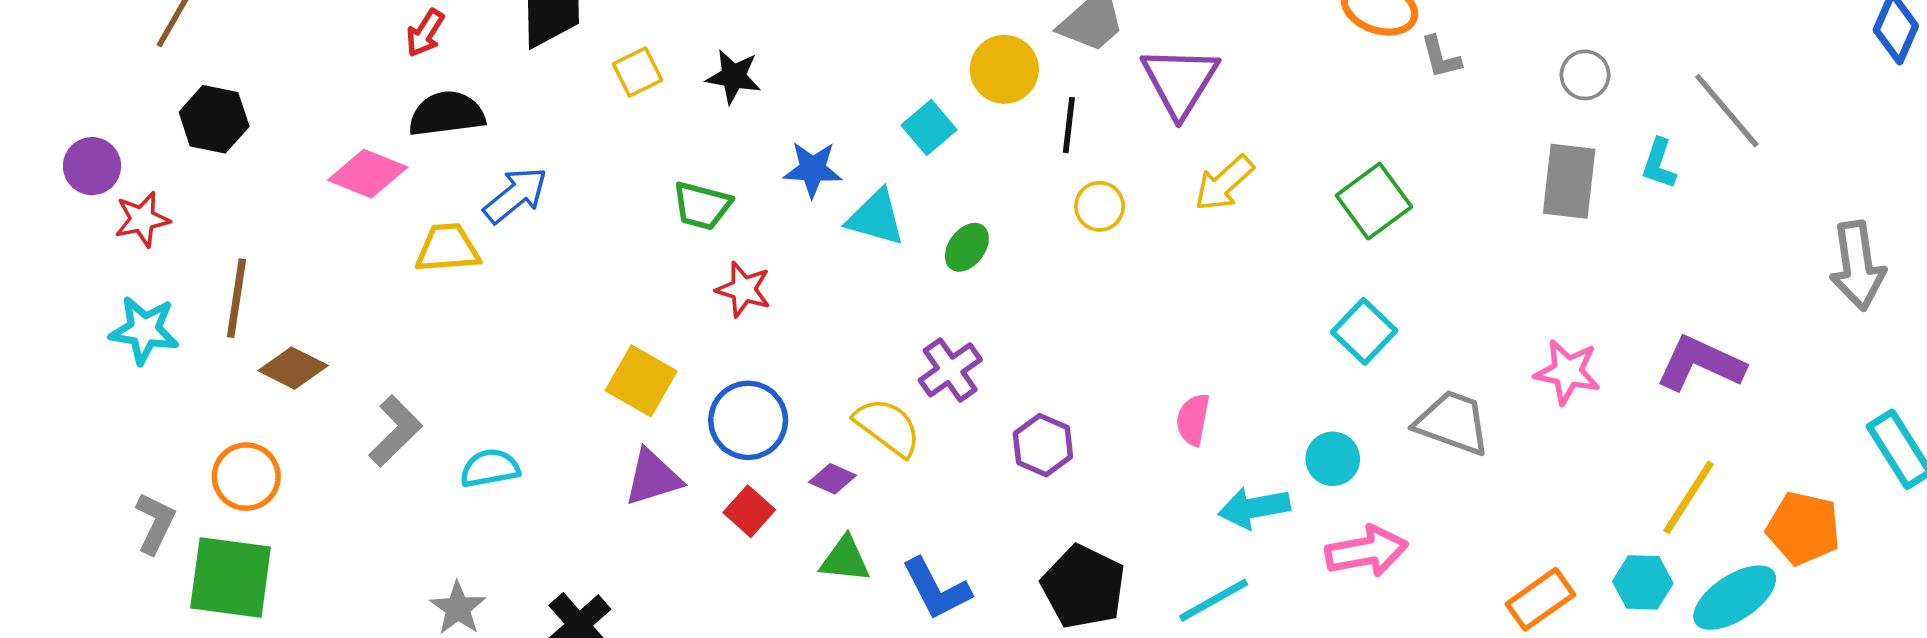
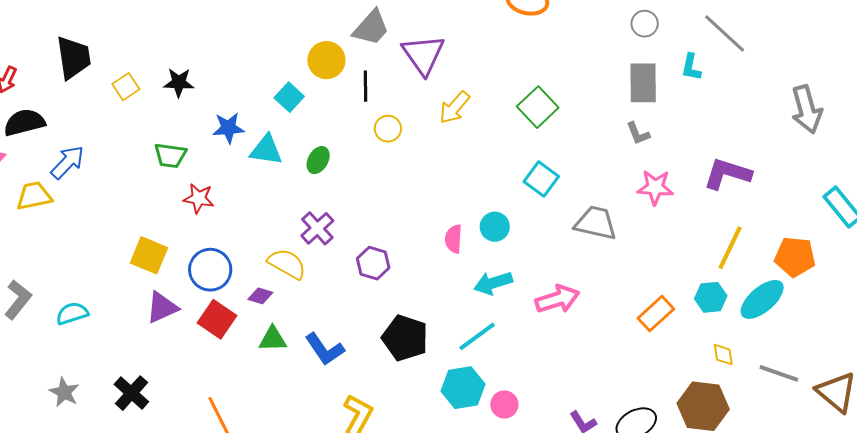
gray L-shape: (1441, 57) -> (638, 133), moved
cyan circle: (1333, 459) -> (495, 227), moved
red square: (749, 511) -> (217, 319), size x1.4

